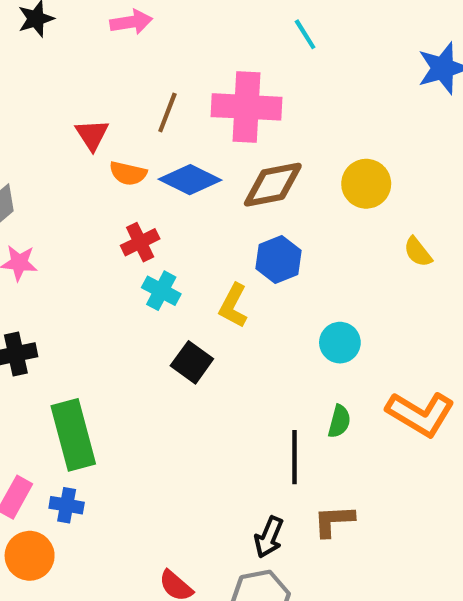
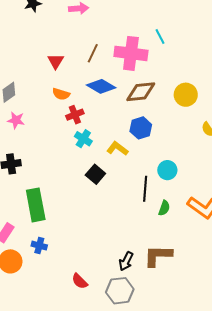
cyan line: (305, 34) -> (160, 37), moved
orange semicircle: (128, 173) -> (61, 94), moved
yellow L-shape: (233, 306) -> (117, 149), turned 95
black line: (294, 457) -> (145, 189), moved
blue cross: (67, 505) -> (39, 246), moved
brown L-shape: (334, 521) -> (158, 256), size x1.4

